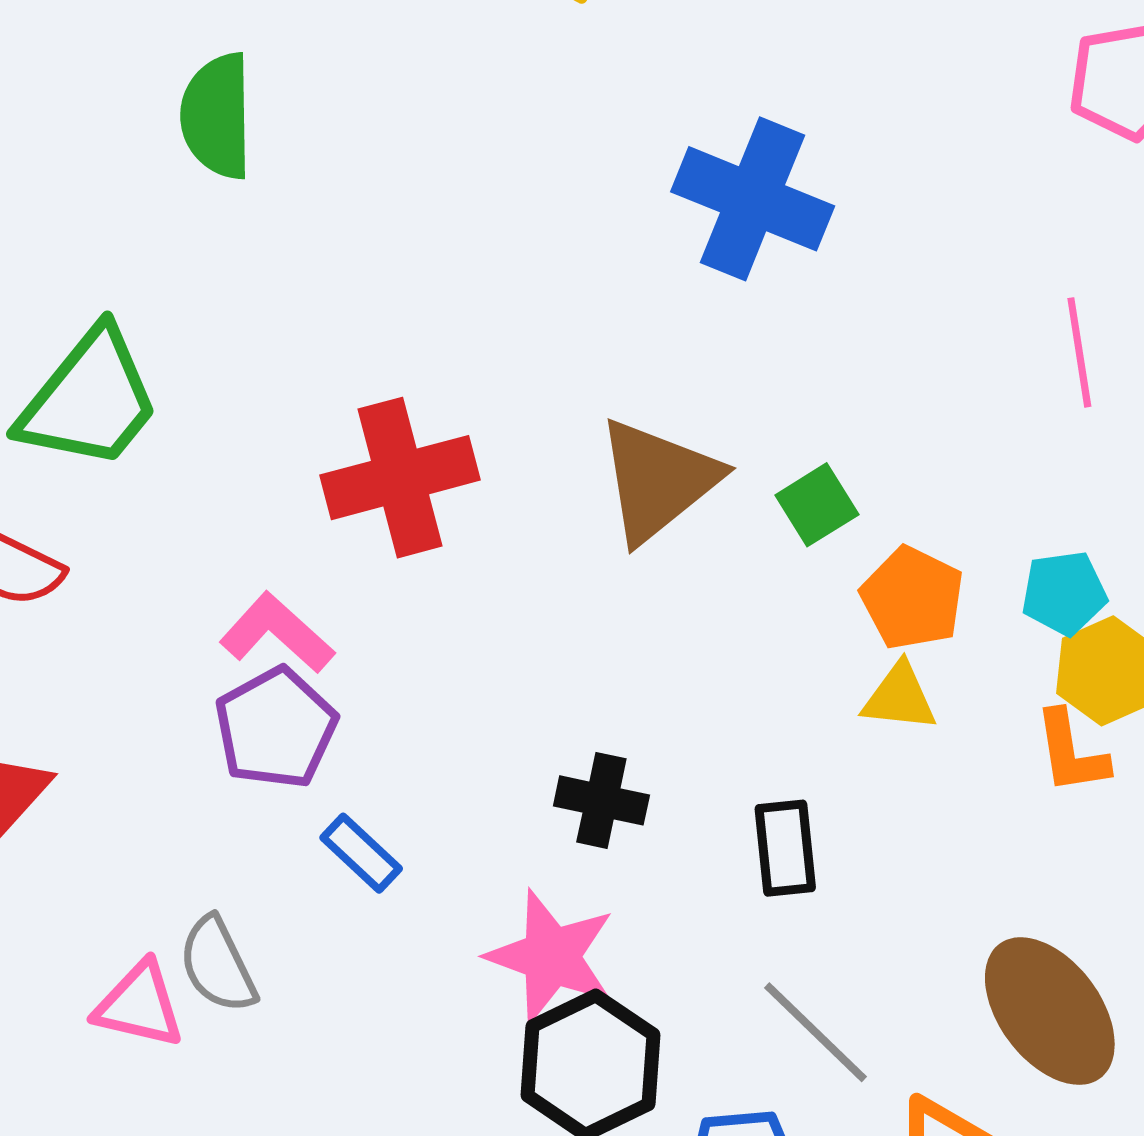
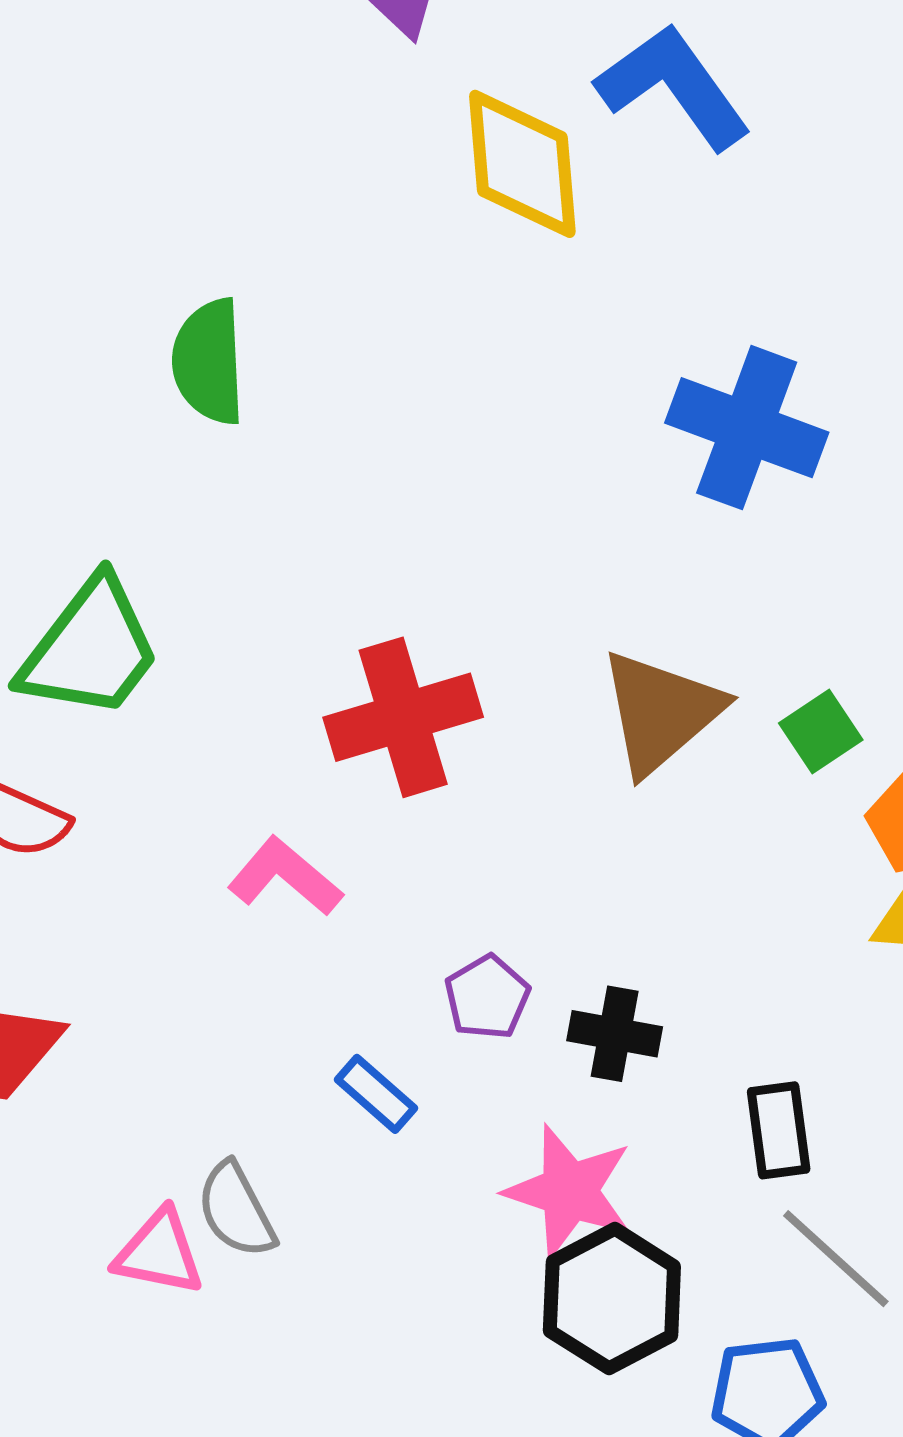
purple pentagon: (276, 728) -> (487, 997), moved, size x0.7
black rectangle: (785, 848) -> (779, 1130), moved

